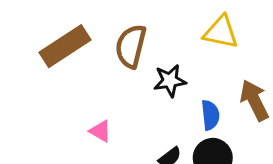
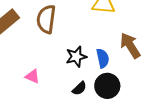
black star: (170, 81) -> (76, 57), moved

